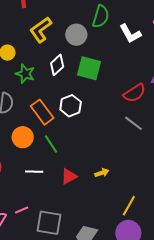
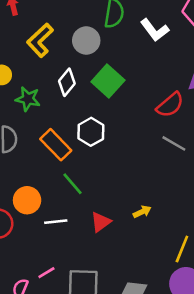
green square: (89, 68) -> (108, 81), turned 35
orange circle: (23, 137) -> (27, 200), moved

